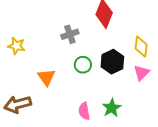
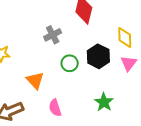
pink semicircle: (84, 111) -> (55, 108), moved

